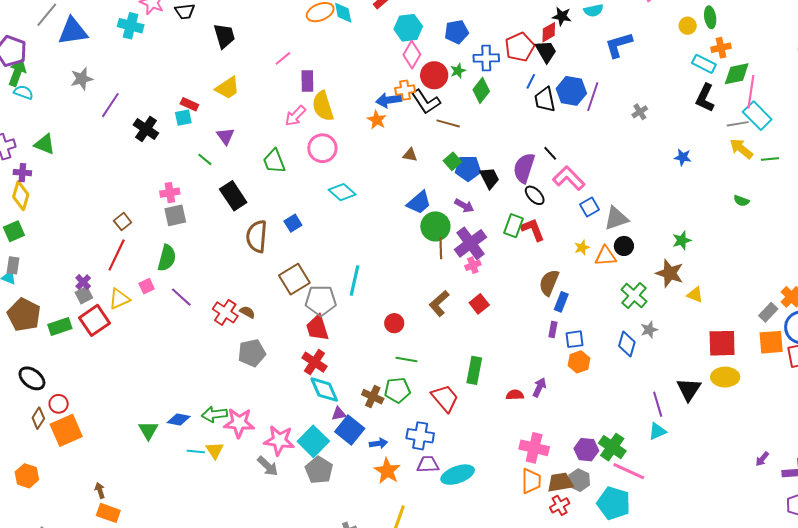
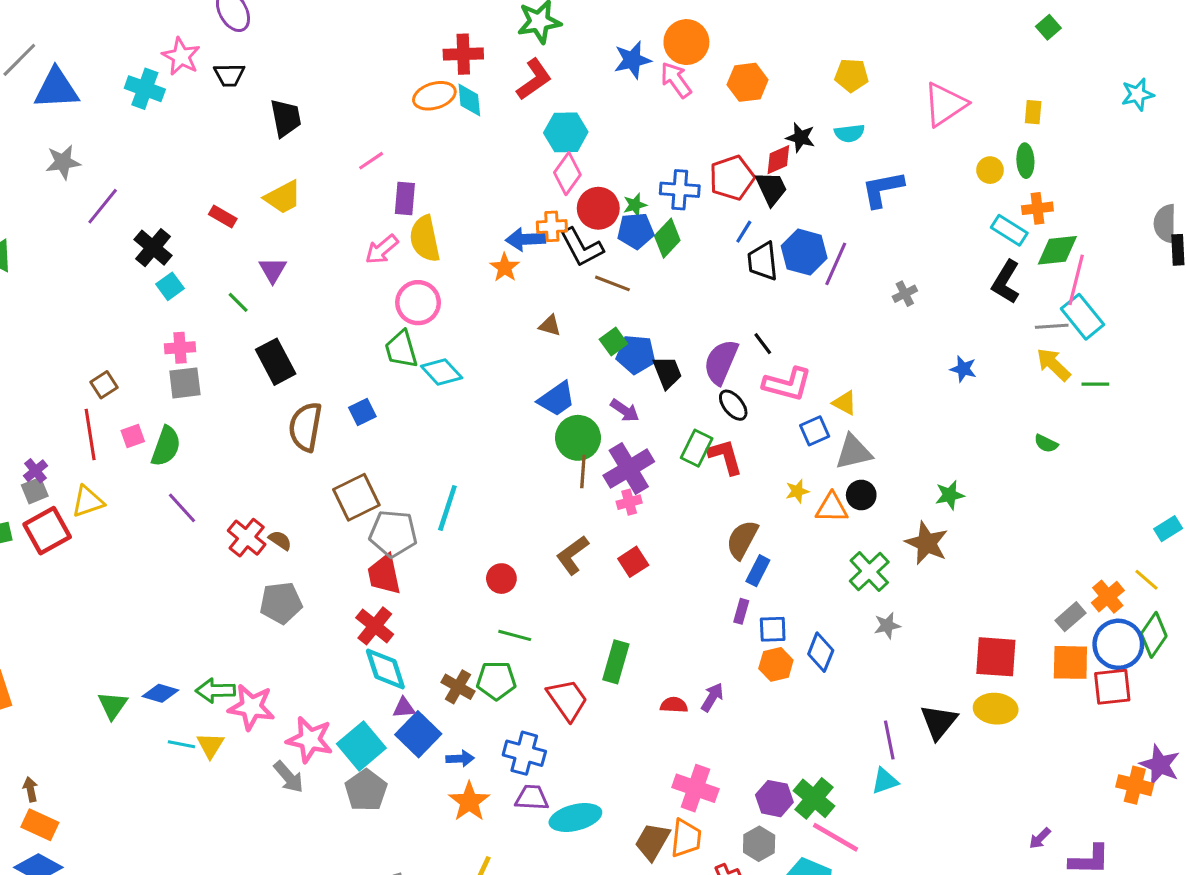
blue pentagon: (457, 32) -> (636, 231), moved
cyan square: (183, 118) -> (170, 286), moved, turned -30
green trapezoid: (274, 161) -> (401, 349), moved
pink L-shape: (569, 178) -> (787, 384), turned 144
red line: (117, 255) -> (90, 435), turned -40
pink square: (147, 286) -> (133, 436), moved
yellow triangle: (695, 295) -> (845, 403), moved
blue diamond: (627, 344) -> (821, 652), moved
brown trapezoid: (560, 482) -> (652, 842), moved, turned -56

